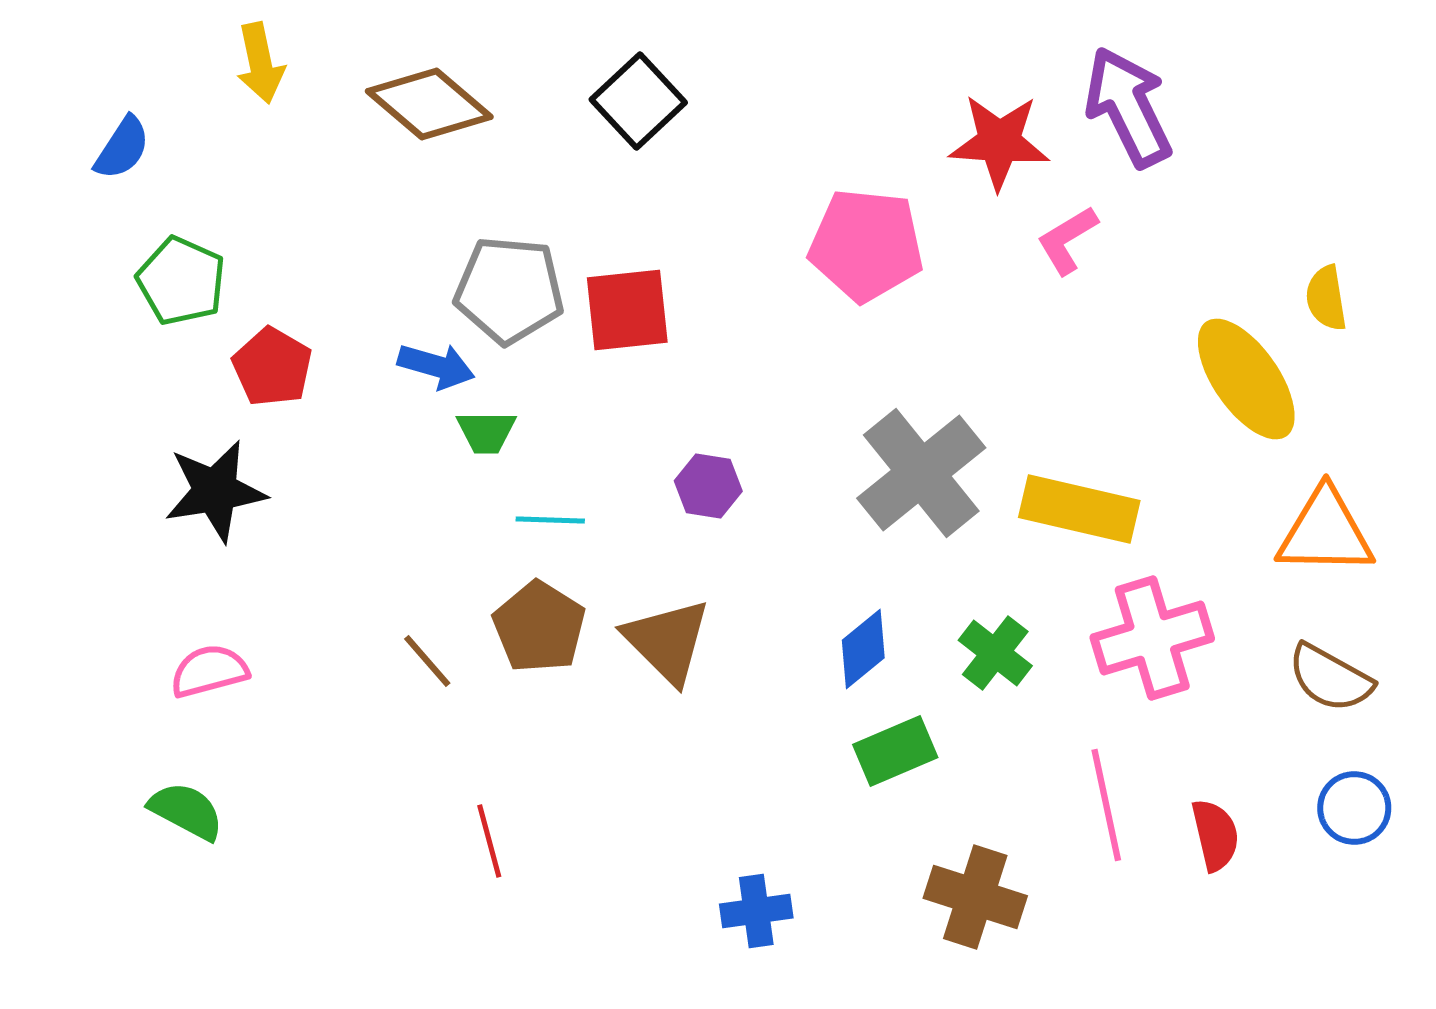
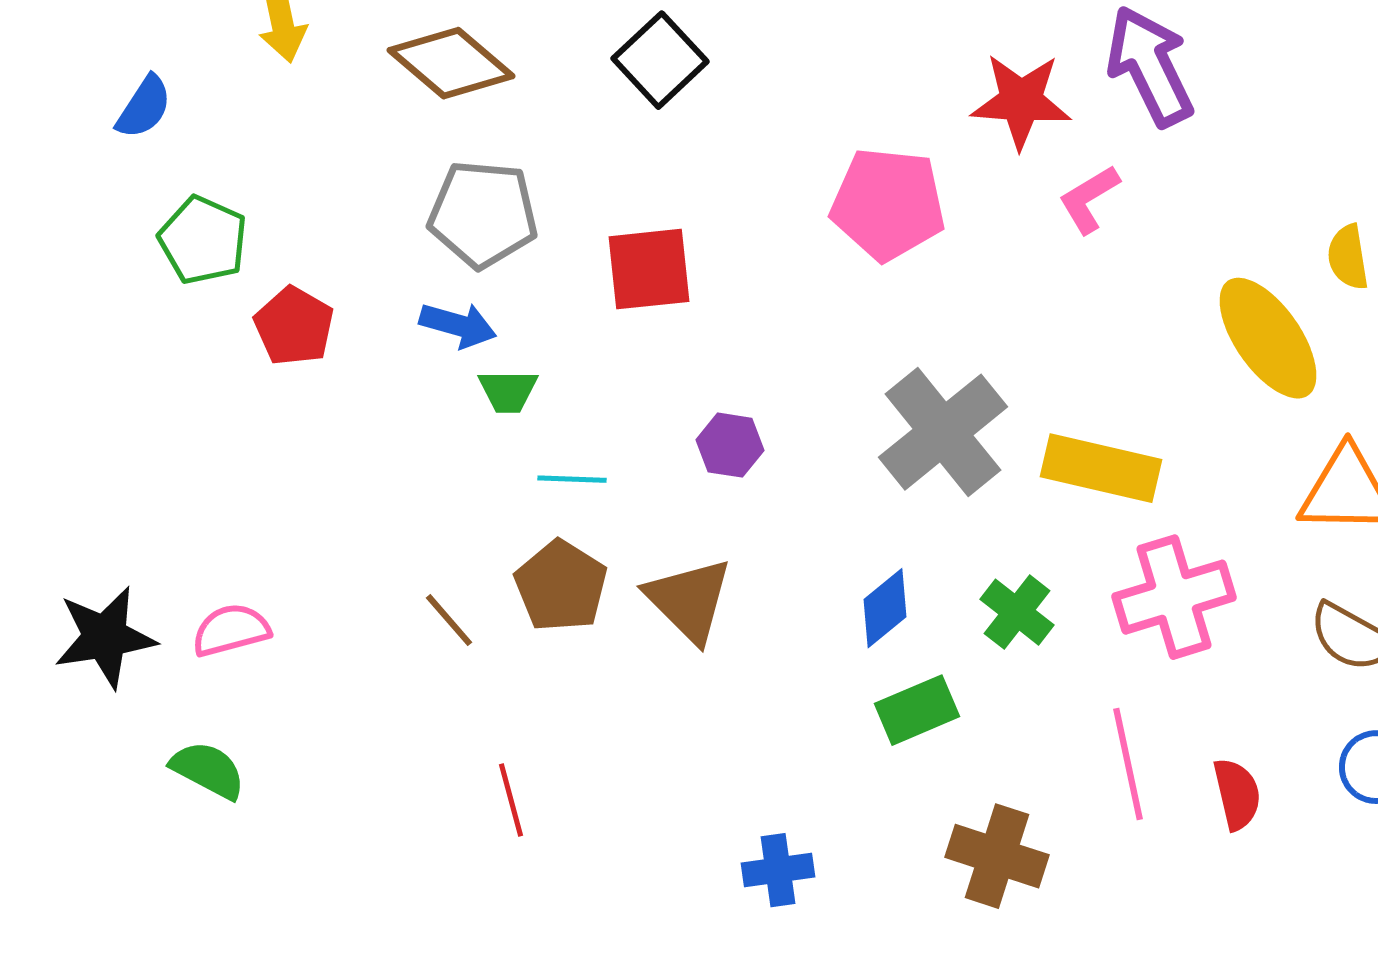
gray pentagon: (509, 290) -> (483, 214), moved
black star: (215, 491) -> (105, 637), moved

